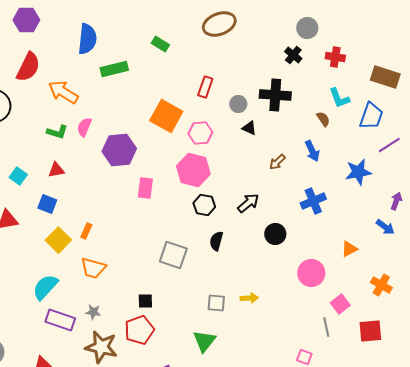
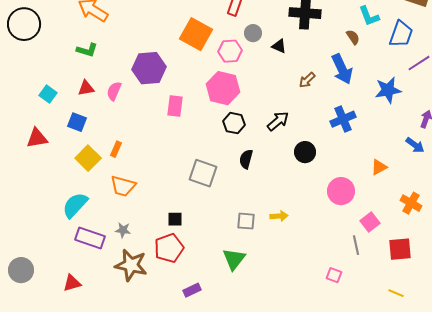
gray circle: (238, 104) -> (253, 33), moved
pink semicircle: (84, 127) -> (114, 91), moved
blue arrow: (312, 151) -> (342, 69), size x1.4

